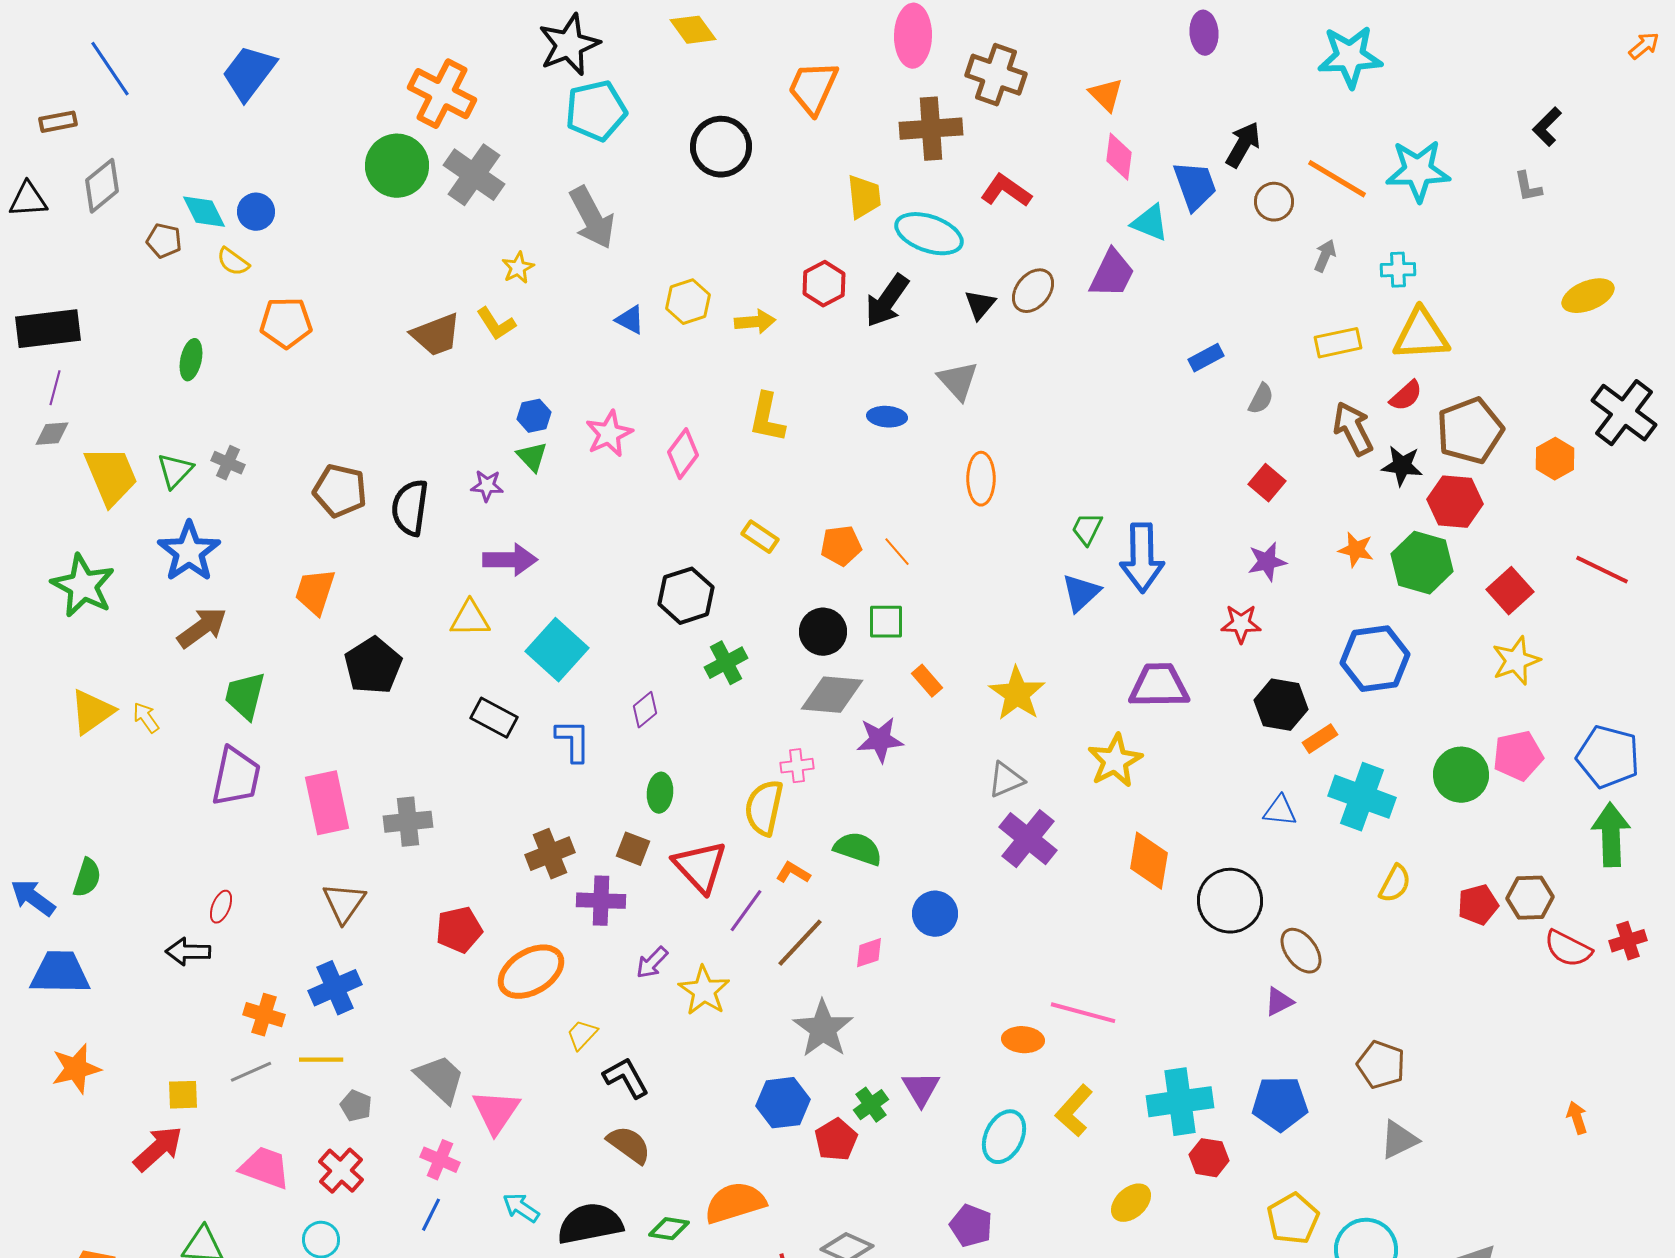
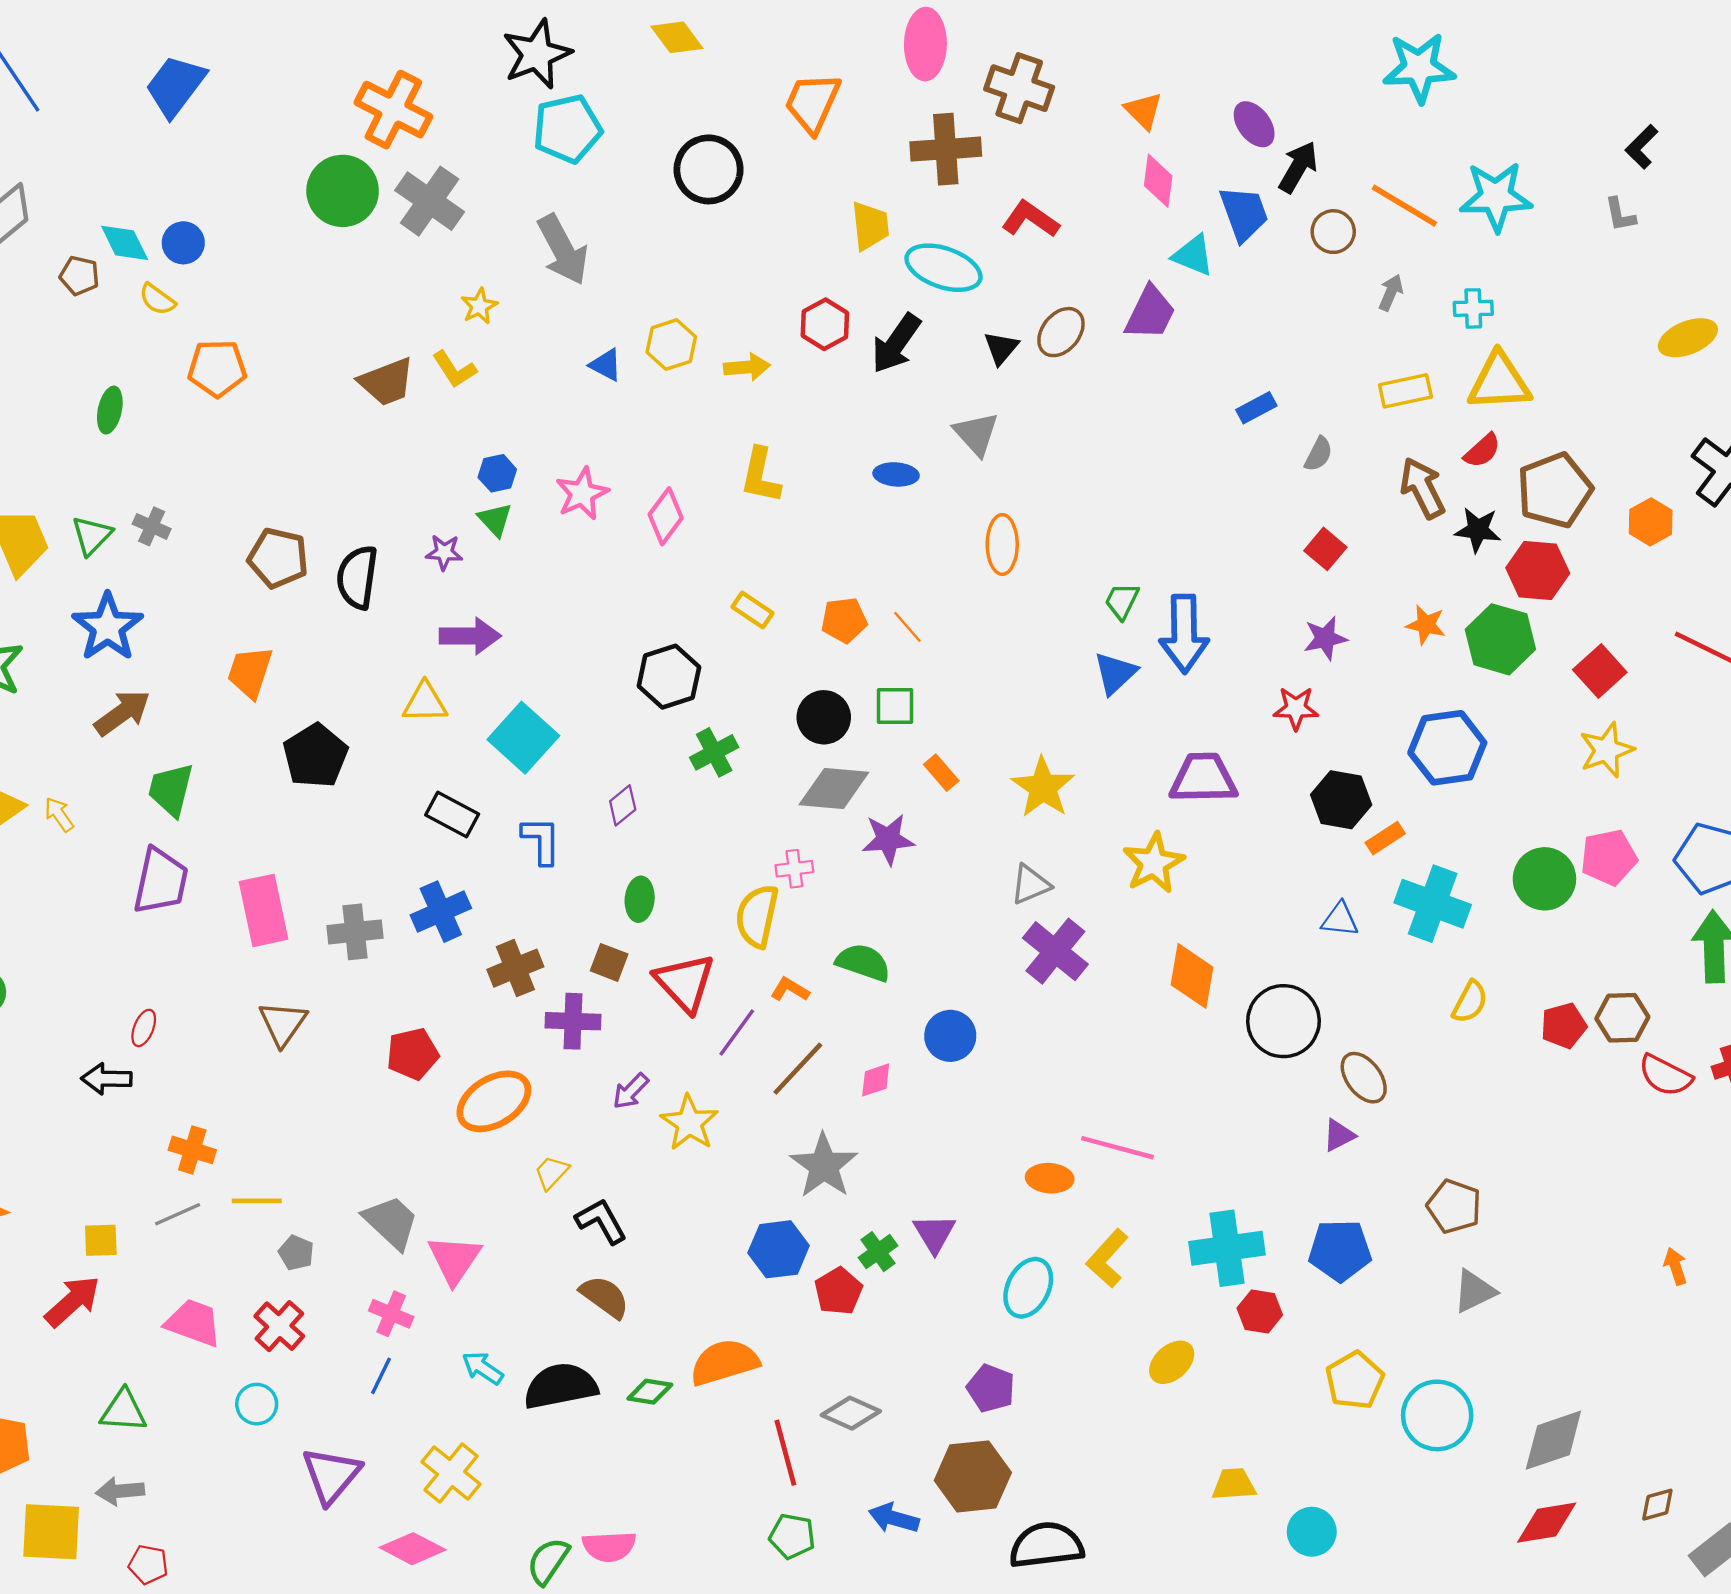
purple ellipse: (1204, 33) -> (1254, 124), moved, turned -33
blue cross: (335, 988) -> (441, 912), moved

